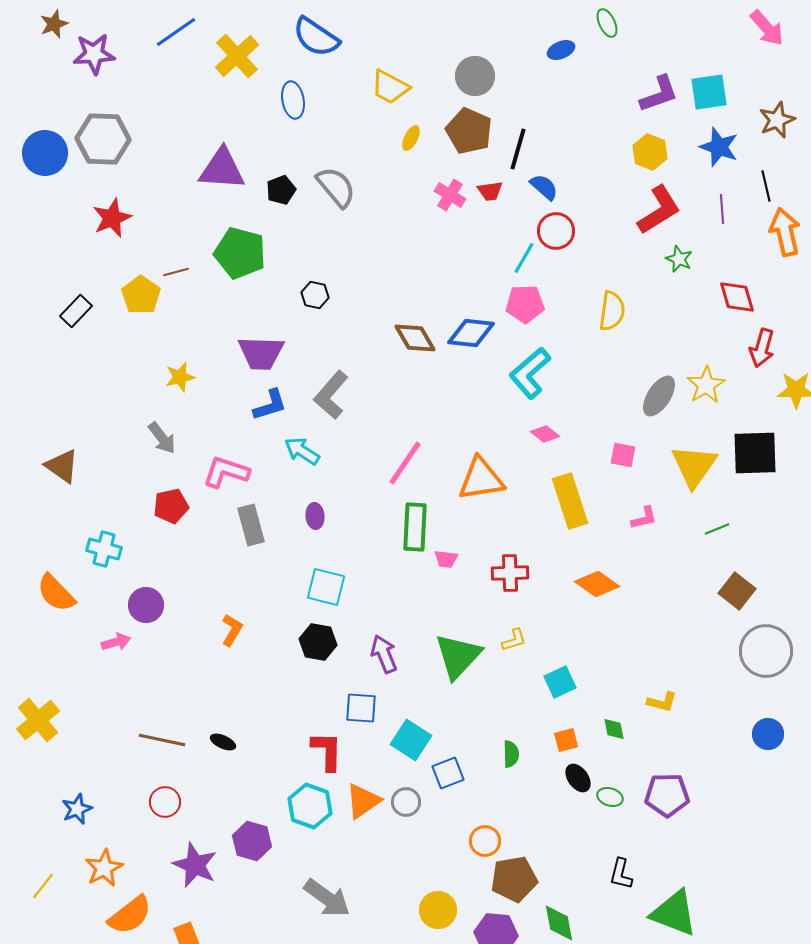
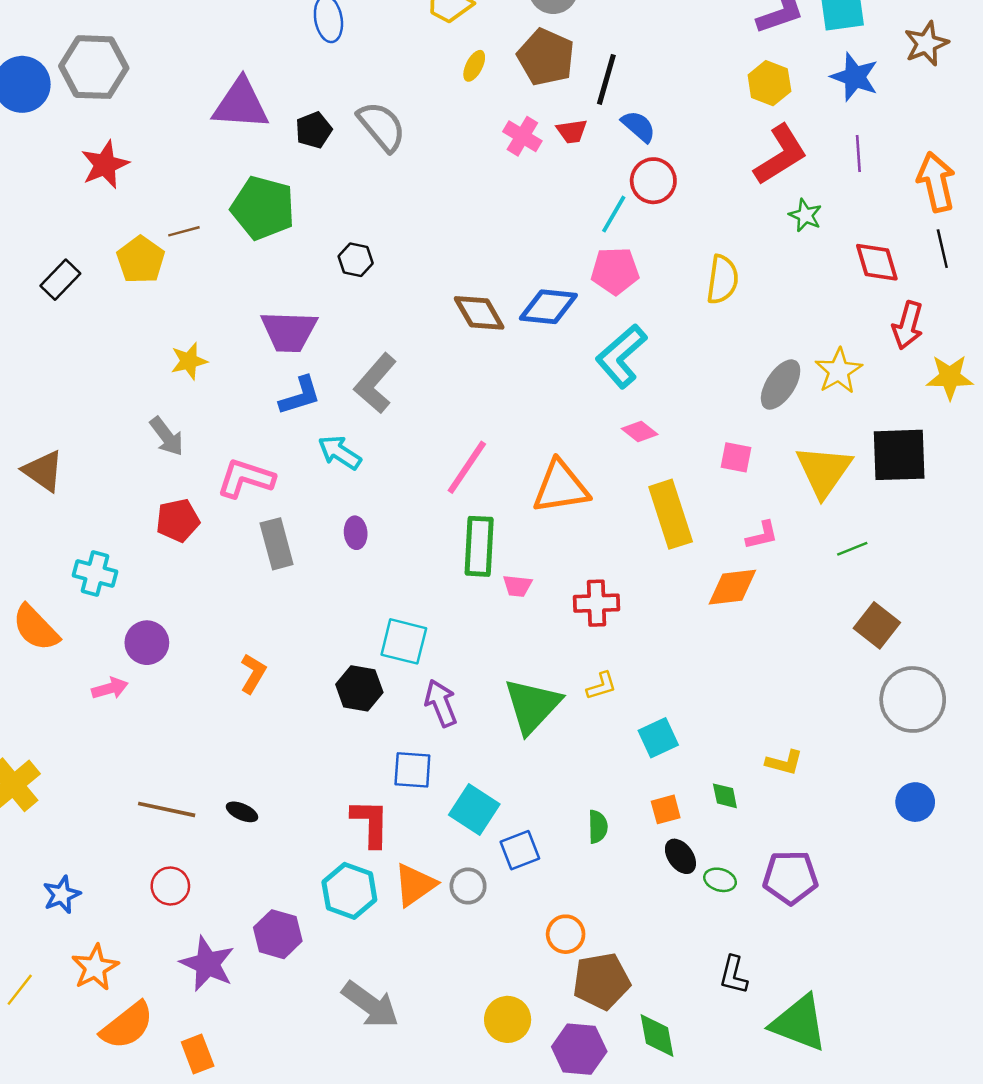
black line: (766, 186) -> (942, 249), moved
orange diamond: (597, 584) -> (732, 587), moved, turned -42
cyan square: (326, 587) -> (404, 641), moved

